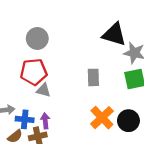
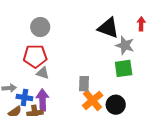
gray rectangle: (93, 77) -> (84, 84), moved
purple arrow: (45, 121) -> (43, 100), size x1.5

